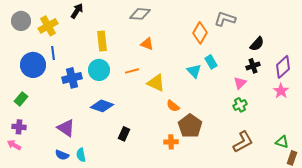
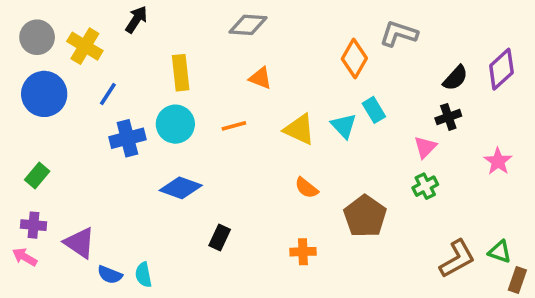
yellow cross: (48, 26) -> (85, 46), turned -30
blue line: (53, 53) -> (108, 94), moved, turned 40
blue circle: (33, 65) -> (44, 94), moved
purple diamond: (283, 67) -> (501, 69), moved
yellow triangle: (156, 83) -> (299, 129), moved
brown pentagon: (190, 126) -> (365, 216), moved
purple triangle: (66, 128) -> (80, 243), moved
brown L-shape: (243, 142) -> (457, 259), moved

